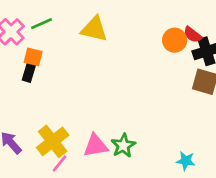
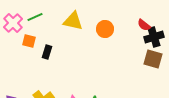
orange circle: (175, 40) -> (105, 29), moved
black rectangle: (29, 72) -> (47, 52), moved

